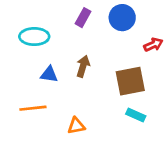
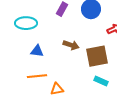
brown arrow: (83, 66) -> (71, 45), moved, turned 91
orange line: (33, 108) -> (37, 76), moved

